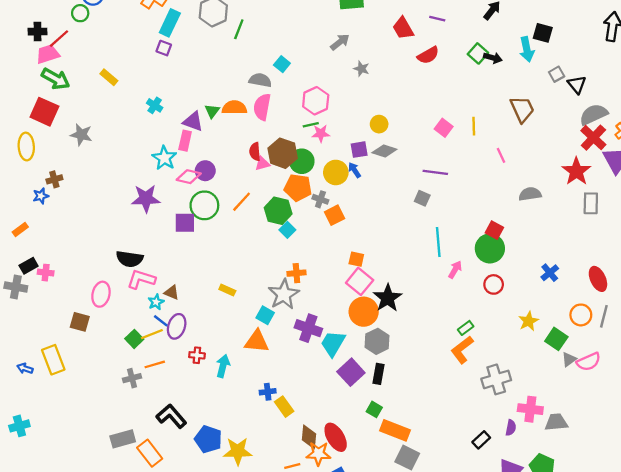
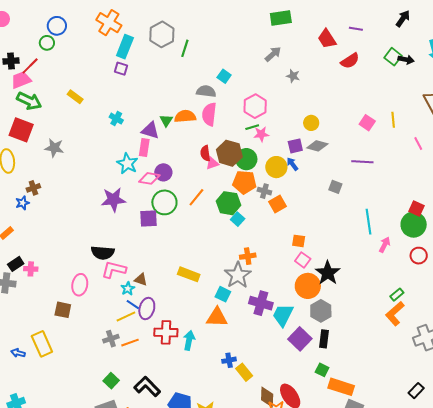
gray square: (422, 198) -> (335, 187), moved
pink square: (360, 281) -> (303, 260), size x0.7
yellow rectangle: (227, 290) -> (189, 274), size x1.5
green square: (134, 339) -> (111, 381), moved
red cross: (197, 355) -> (166, 332), size x1.6
gray cross: (132, 378) -> (111, 339), moved

